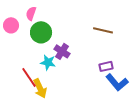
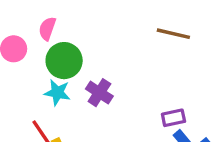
brown line: (103, 30) -> (173, 34), moved
cyan star: (48, 62) -> (57, 93), moved

